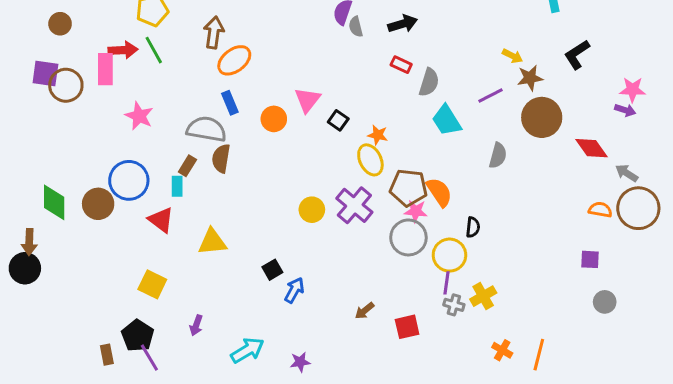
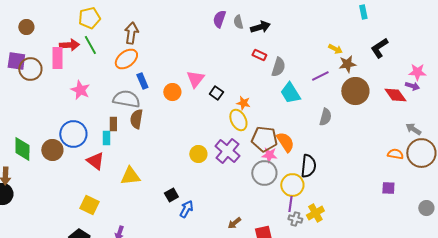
gray semicircle: (356, 27) -> (238, 22), moved
orange ellipse: (234, 60) -> (126, 59), moved
red diamond: (592, 148) -> (395, 95), moved
brown rectangle: (187, 166) -> (113, 124), turned -32
black semicircle: (473, 227) -> (308, 166), size x1.6
gray circle: (605, 302) -> (426, 208), moved

